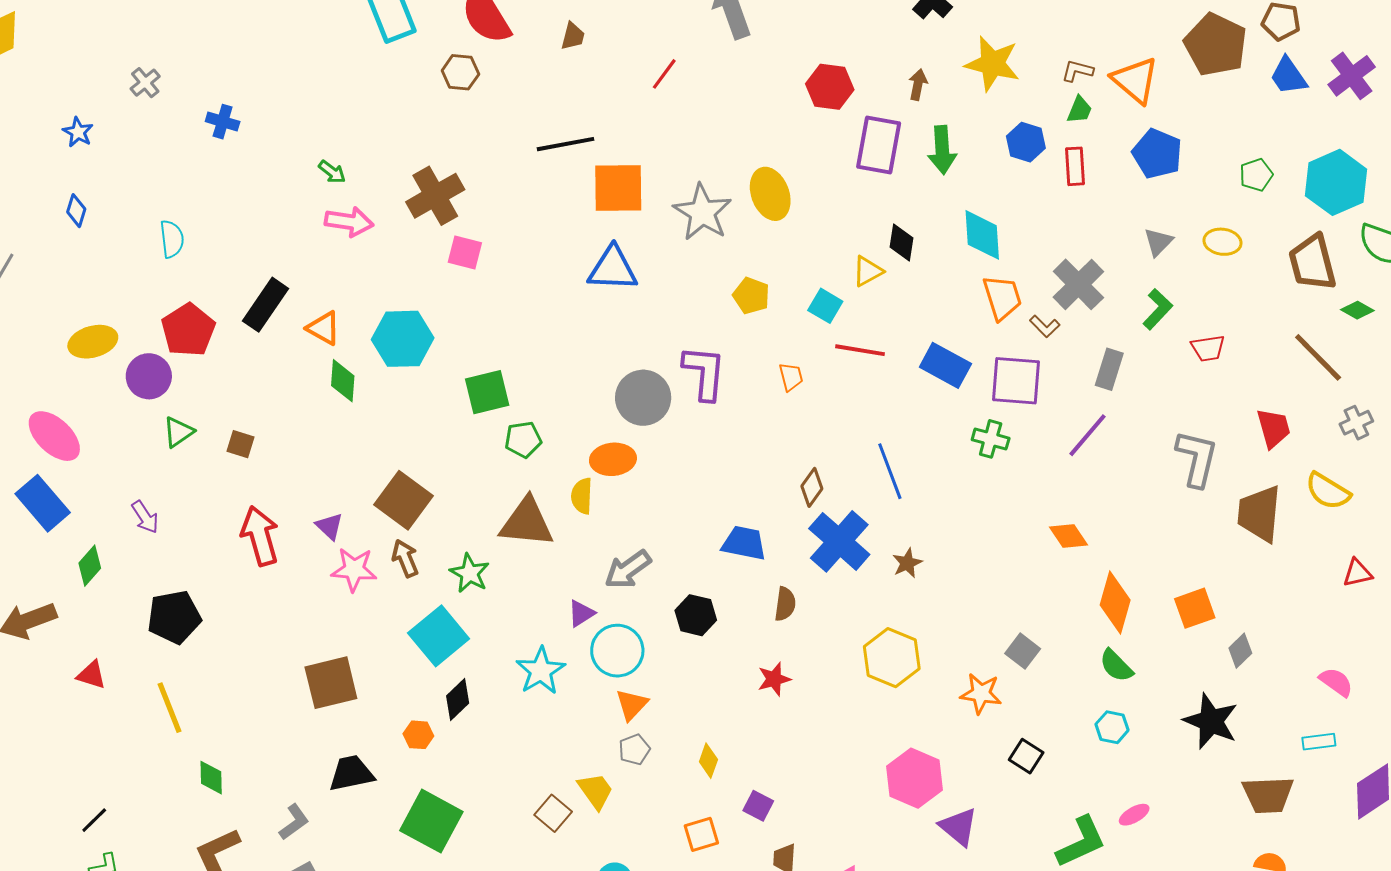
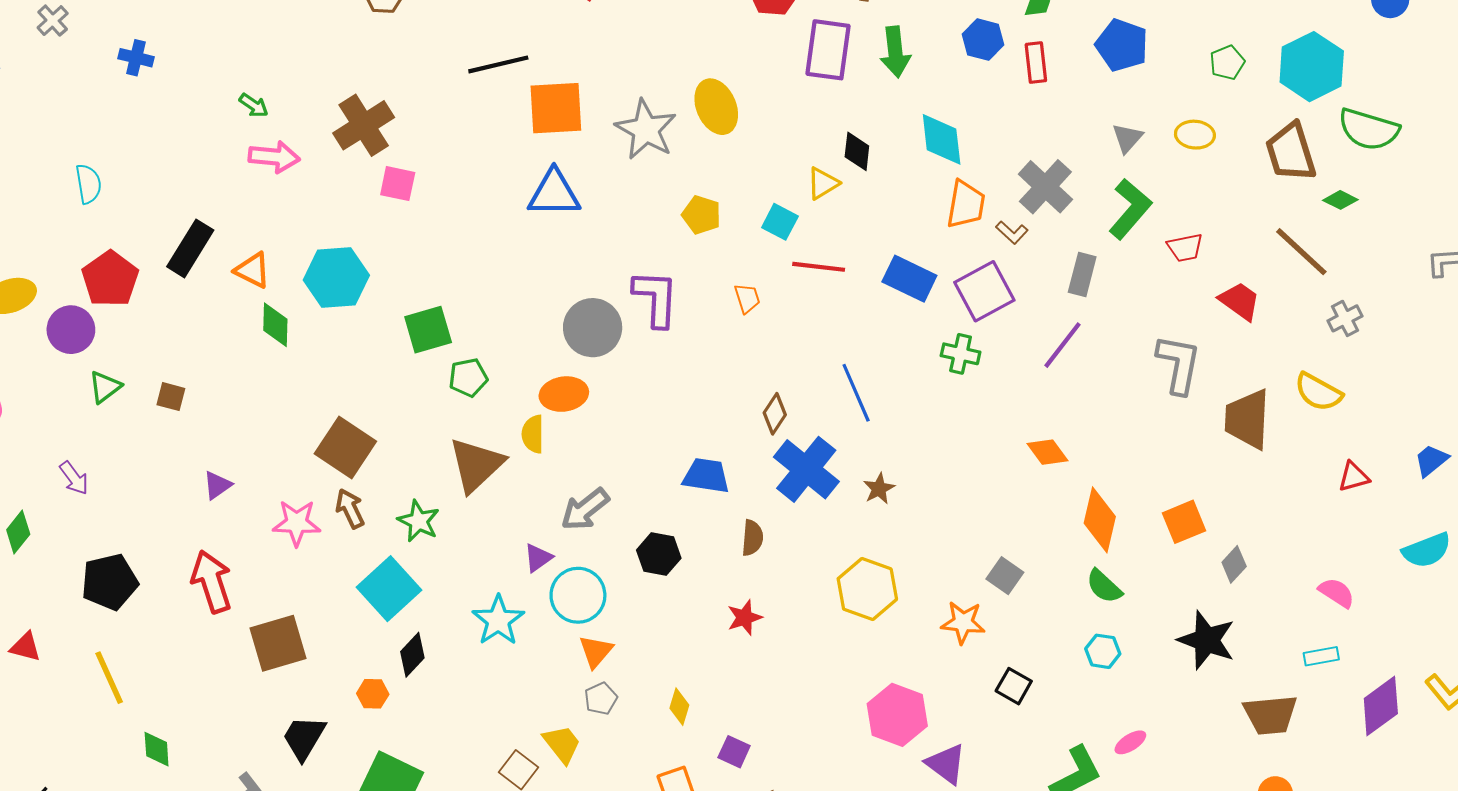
orange trapezoid: (1002, 298) -> (966, 204), turned 30
green L-shape: (1158, 309) -> (1130, 209), size x1.4
purple square: (1016, 381) -> (984, 291), turned -30
red trapezoid: (1274, 428) -> (1240, 301), moved, turned -36
brown triangle: (527, 522) -> (476, 465), turned -46
purple triangle: (329, 526) -> (217, 485), moved, turned 44
red arrow: (260, 536) -> (212, 582), moved
black trapezoid: (351, 773) -> (304, 738), turned -45

